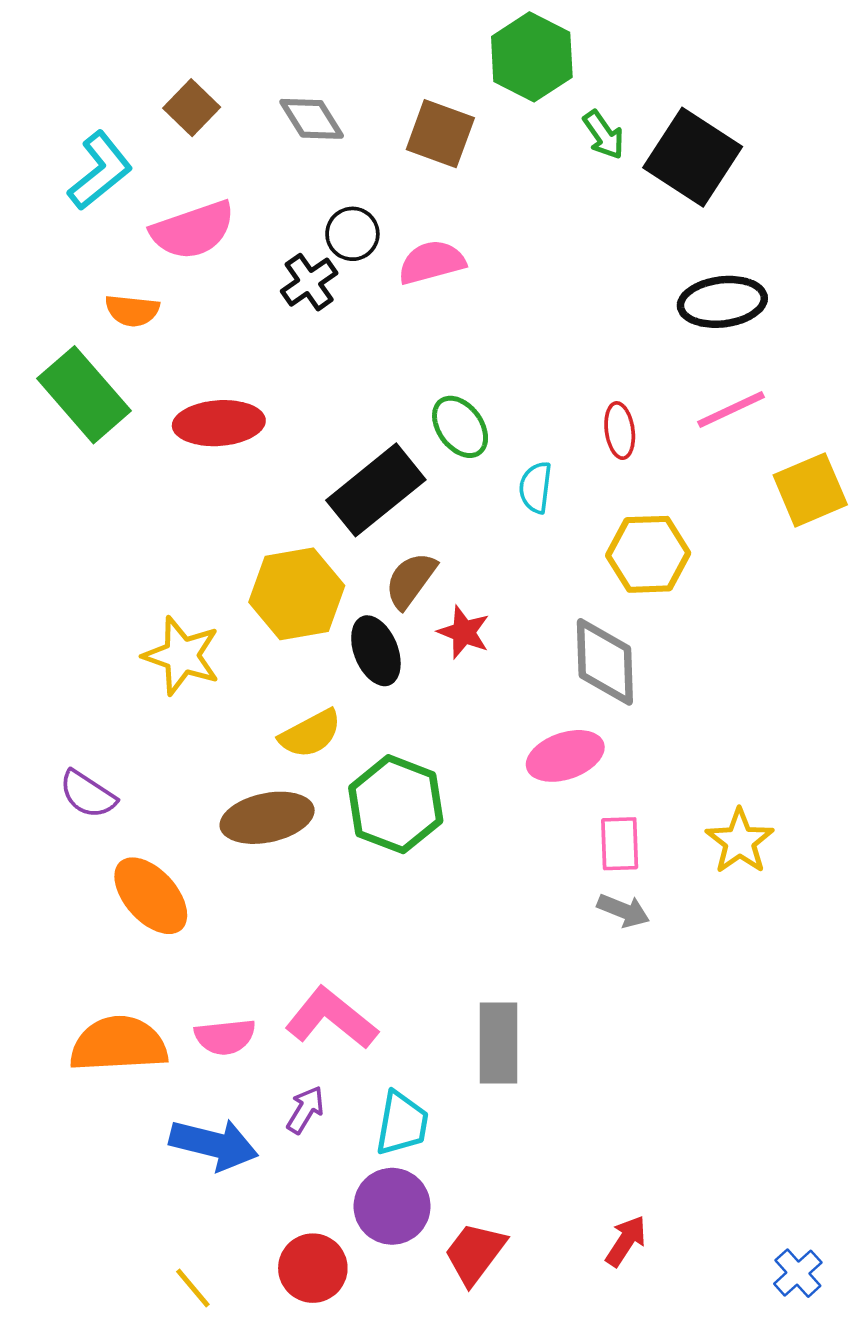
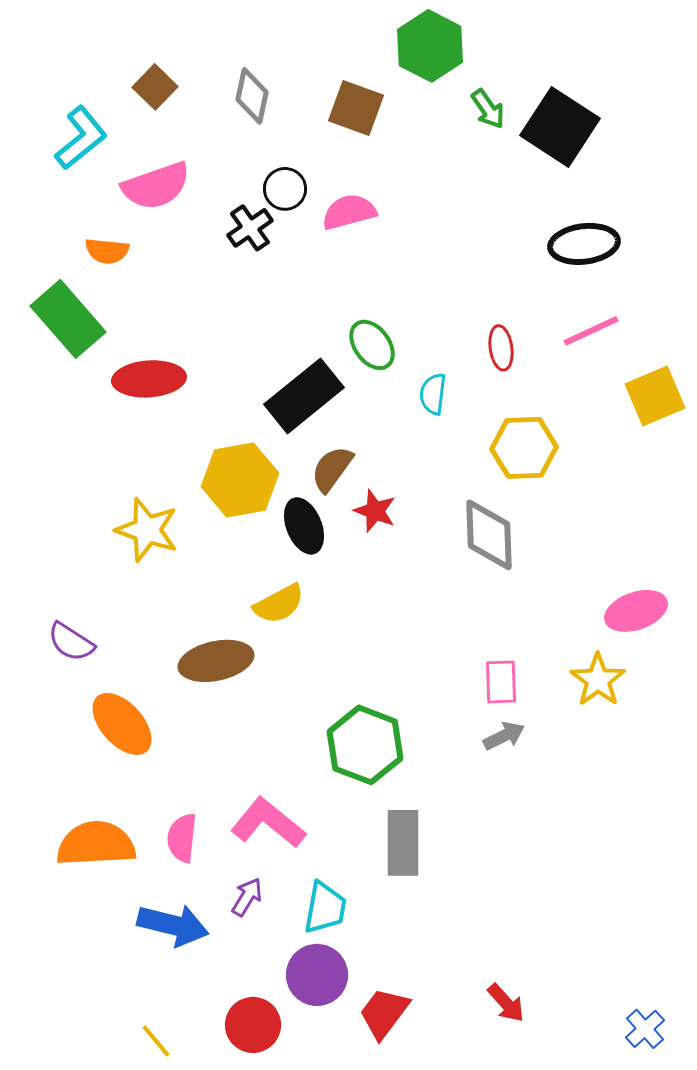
gray diamond: (312, 119) -> (252, 96), turned 44
red ellipse: (219, 423) -> (149, 379), moved
yellow semicircle: (310, 734) -> (279, 604), moved
pink ellipse: (565, 756) -> (636, 611), moved
green hexagon: (396, 804) -> (365, 745), moved
gray arrow: (623, 911) -> (504, 736), turned -48
pink semicircle: (225, 1037) -> (182, 838), turned 102
red arrow: (626, 1241) -> (506, 1003), turned 105

